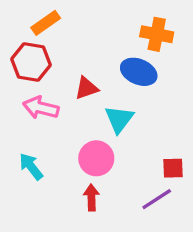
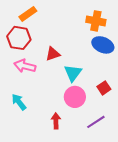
blue ellipse: (139, 72) -> (103, 45), moved
pink circle: (96, 158) -> (75, 97), moved
red square: (173, 168) -> (104, 88), moved, turned -32

